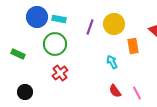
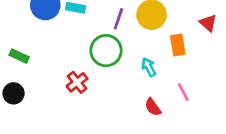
green circle: (55, 44) -> (106, 51), moved
black circle: (25, 92) -> (14, 93), moved
pink line: (137, 93) -> (183, 92), moved

